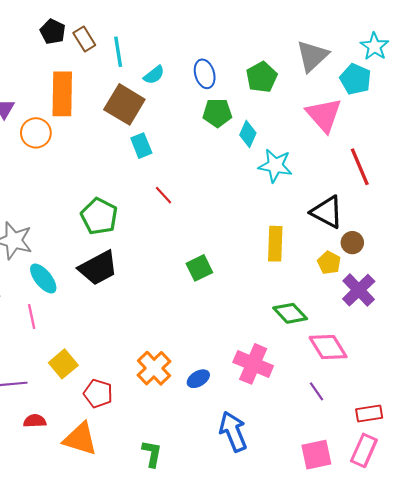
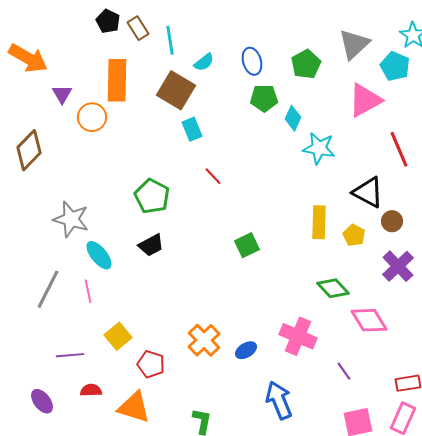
pink triangle: (324, 115) -> (365, 100), turned 42
yellow pentagon: (329, 263) -> (354, 235), moved
black trapezoid: (98, 268) -> (151, 245), size x0.7
purple line: (316, 391) -> (344, 371), moved

